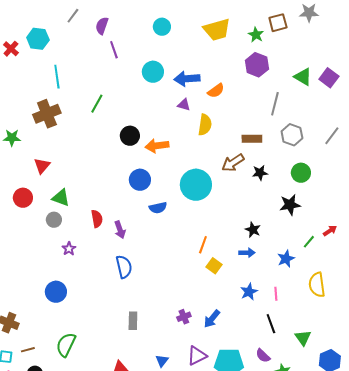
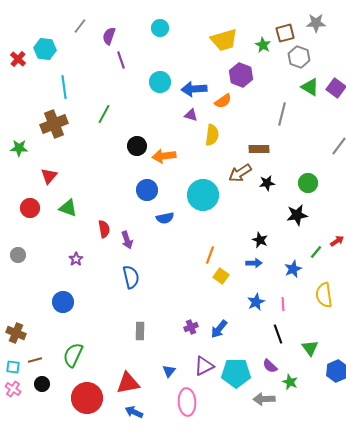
cyan circle: (162, 27) -> (160, 28), moved
purple hexagon: (257, 65) -> (241, 75), moved
gray hexagon: (292, 135) -> (299, 57), moved
gray circle: (54, 220) -> (18, 255), moved

